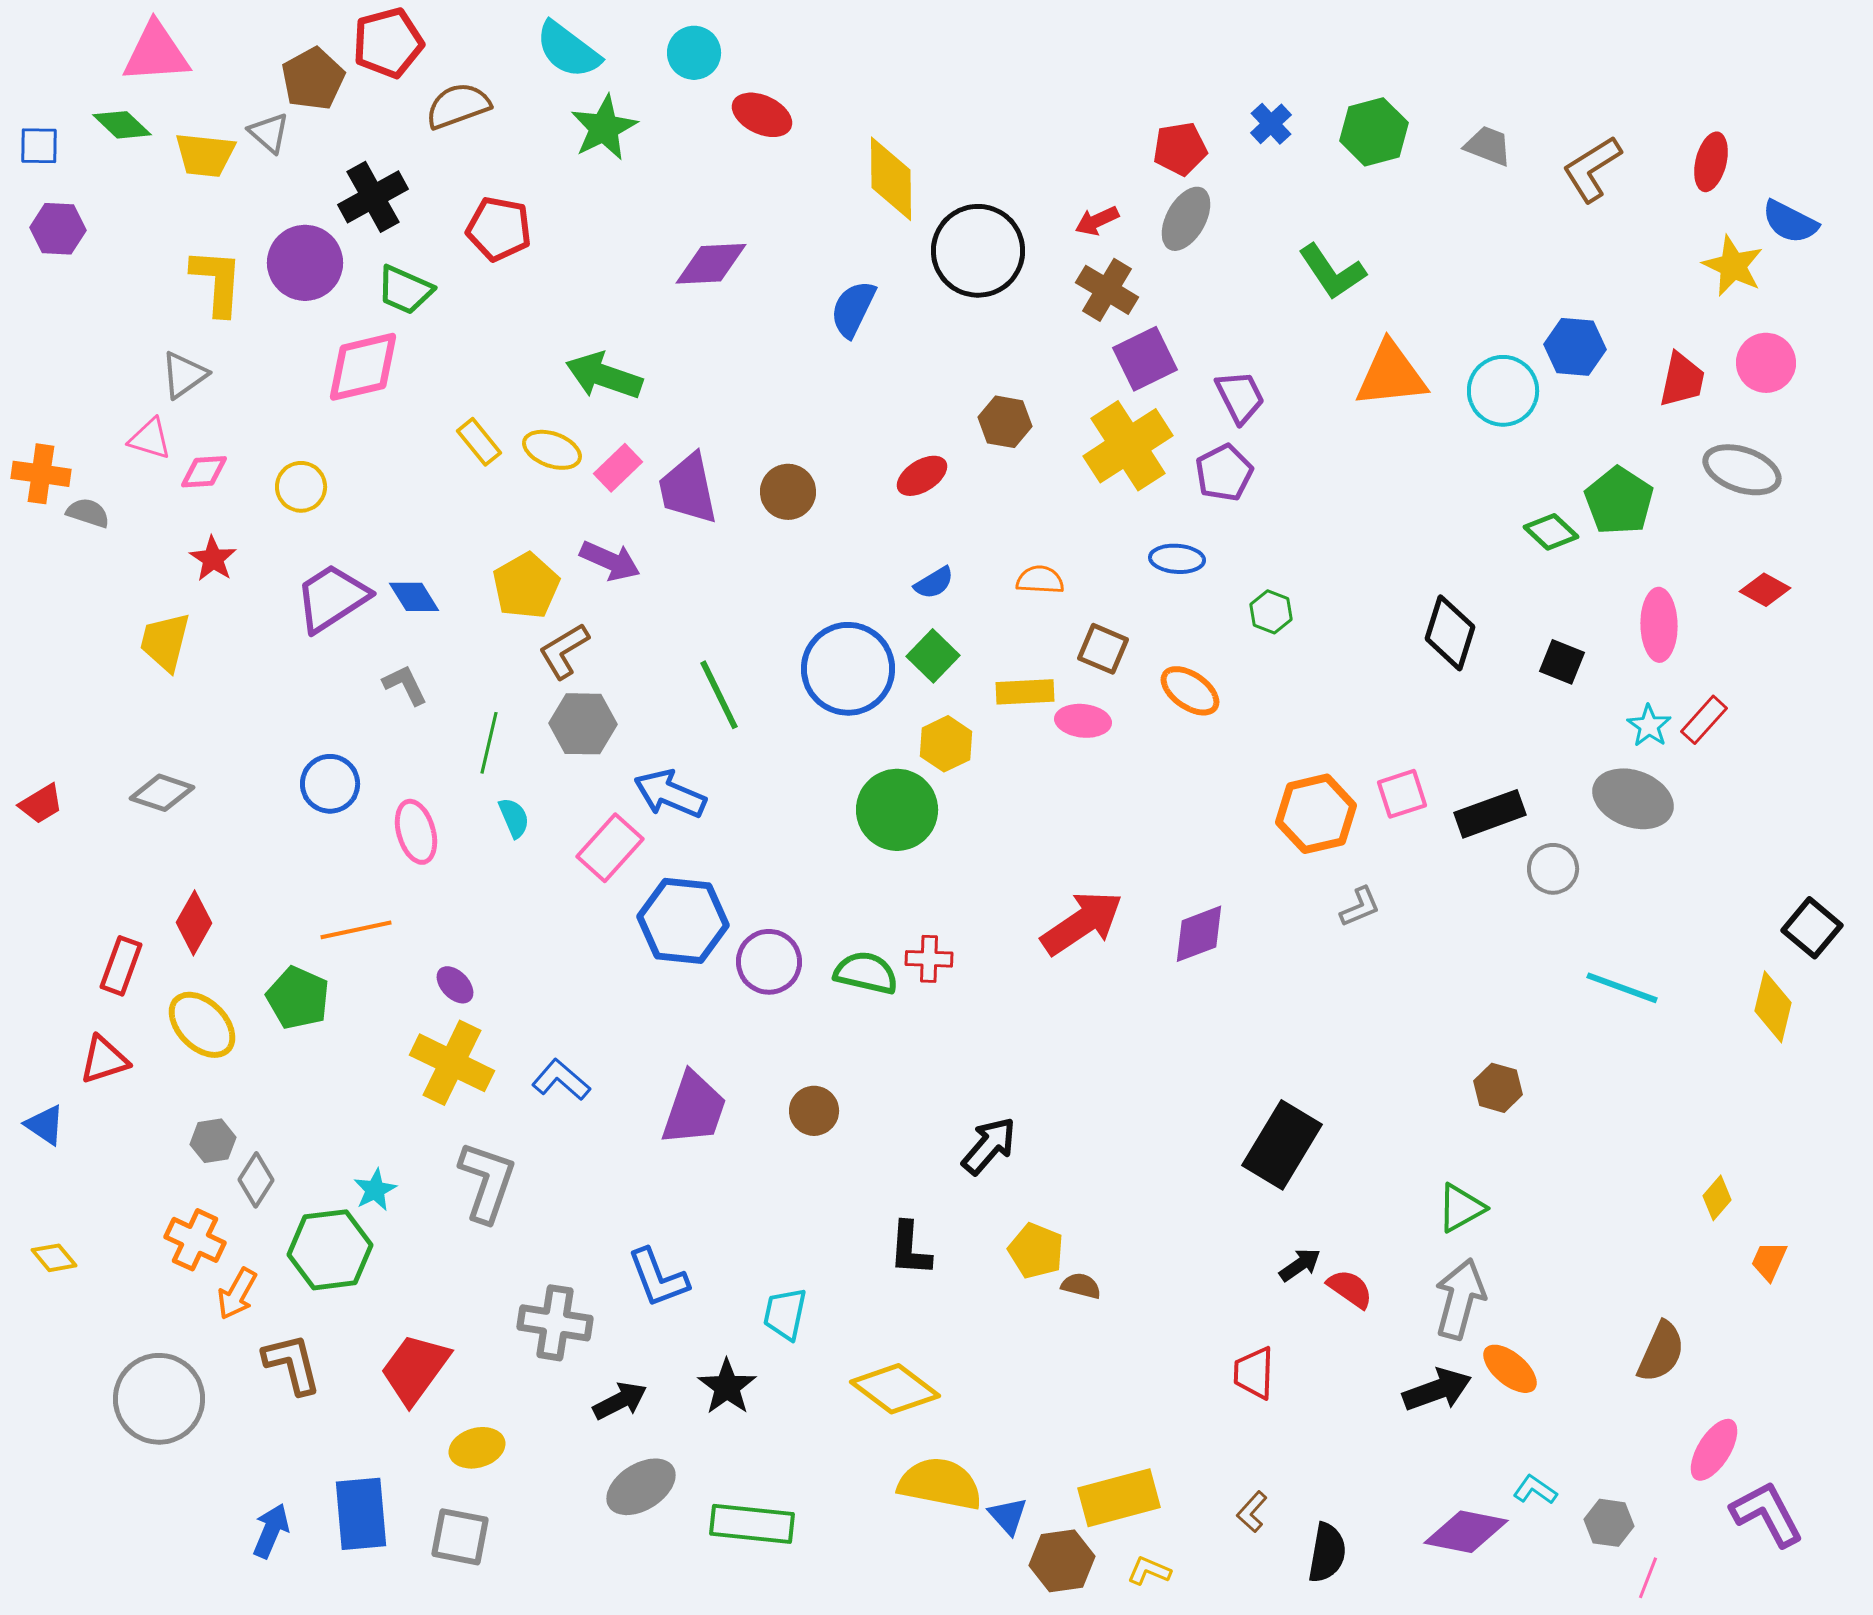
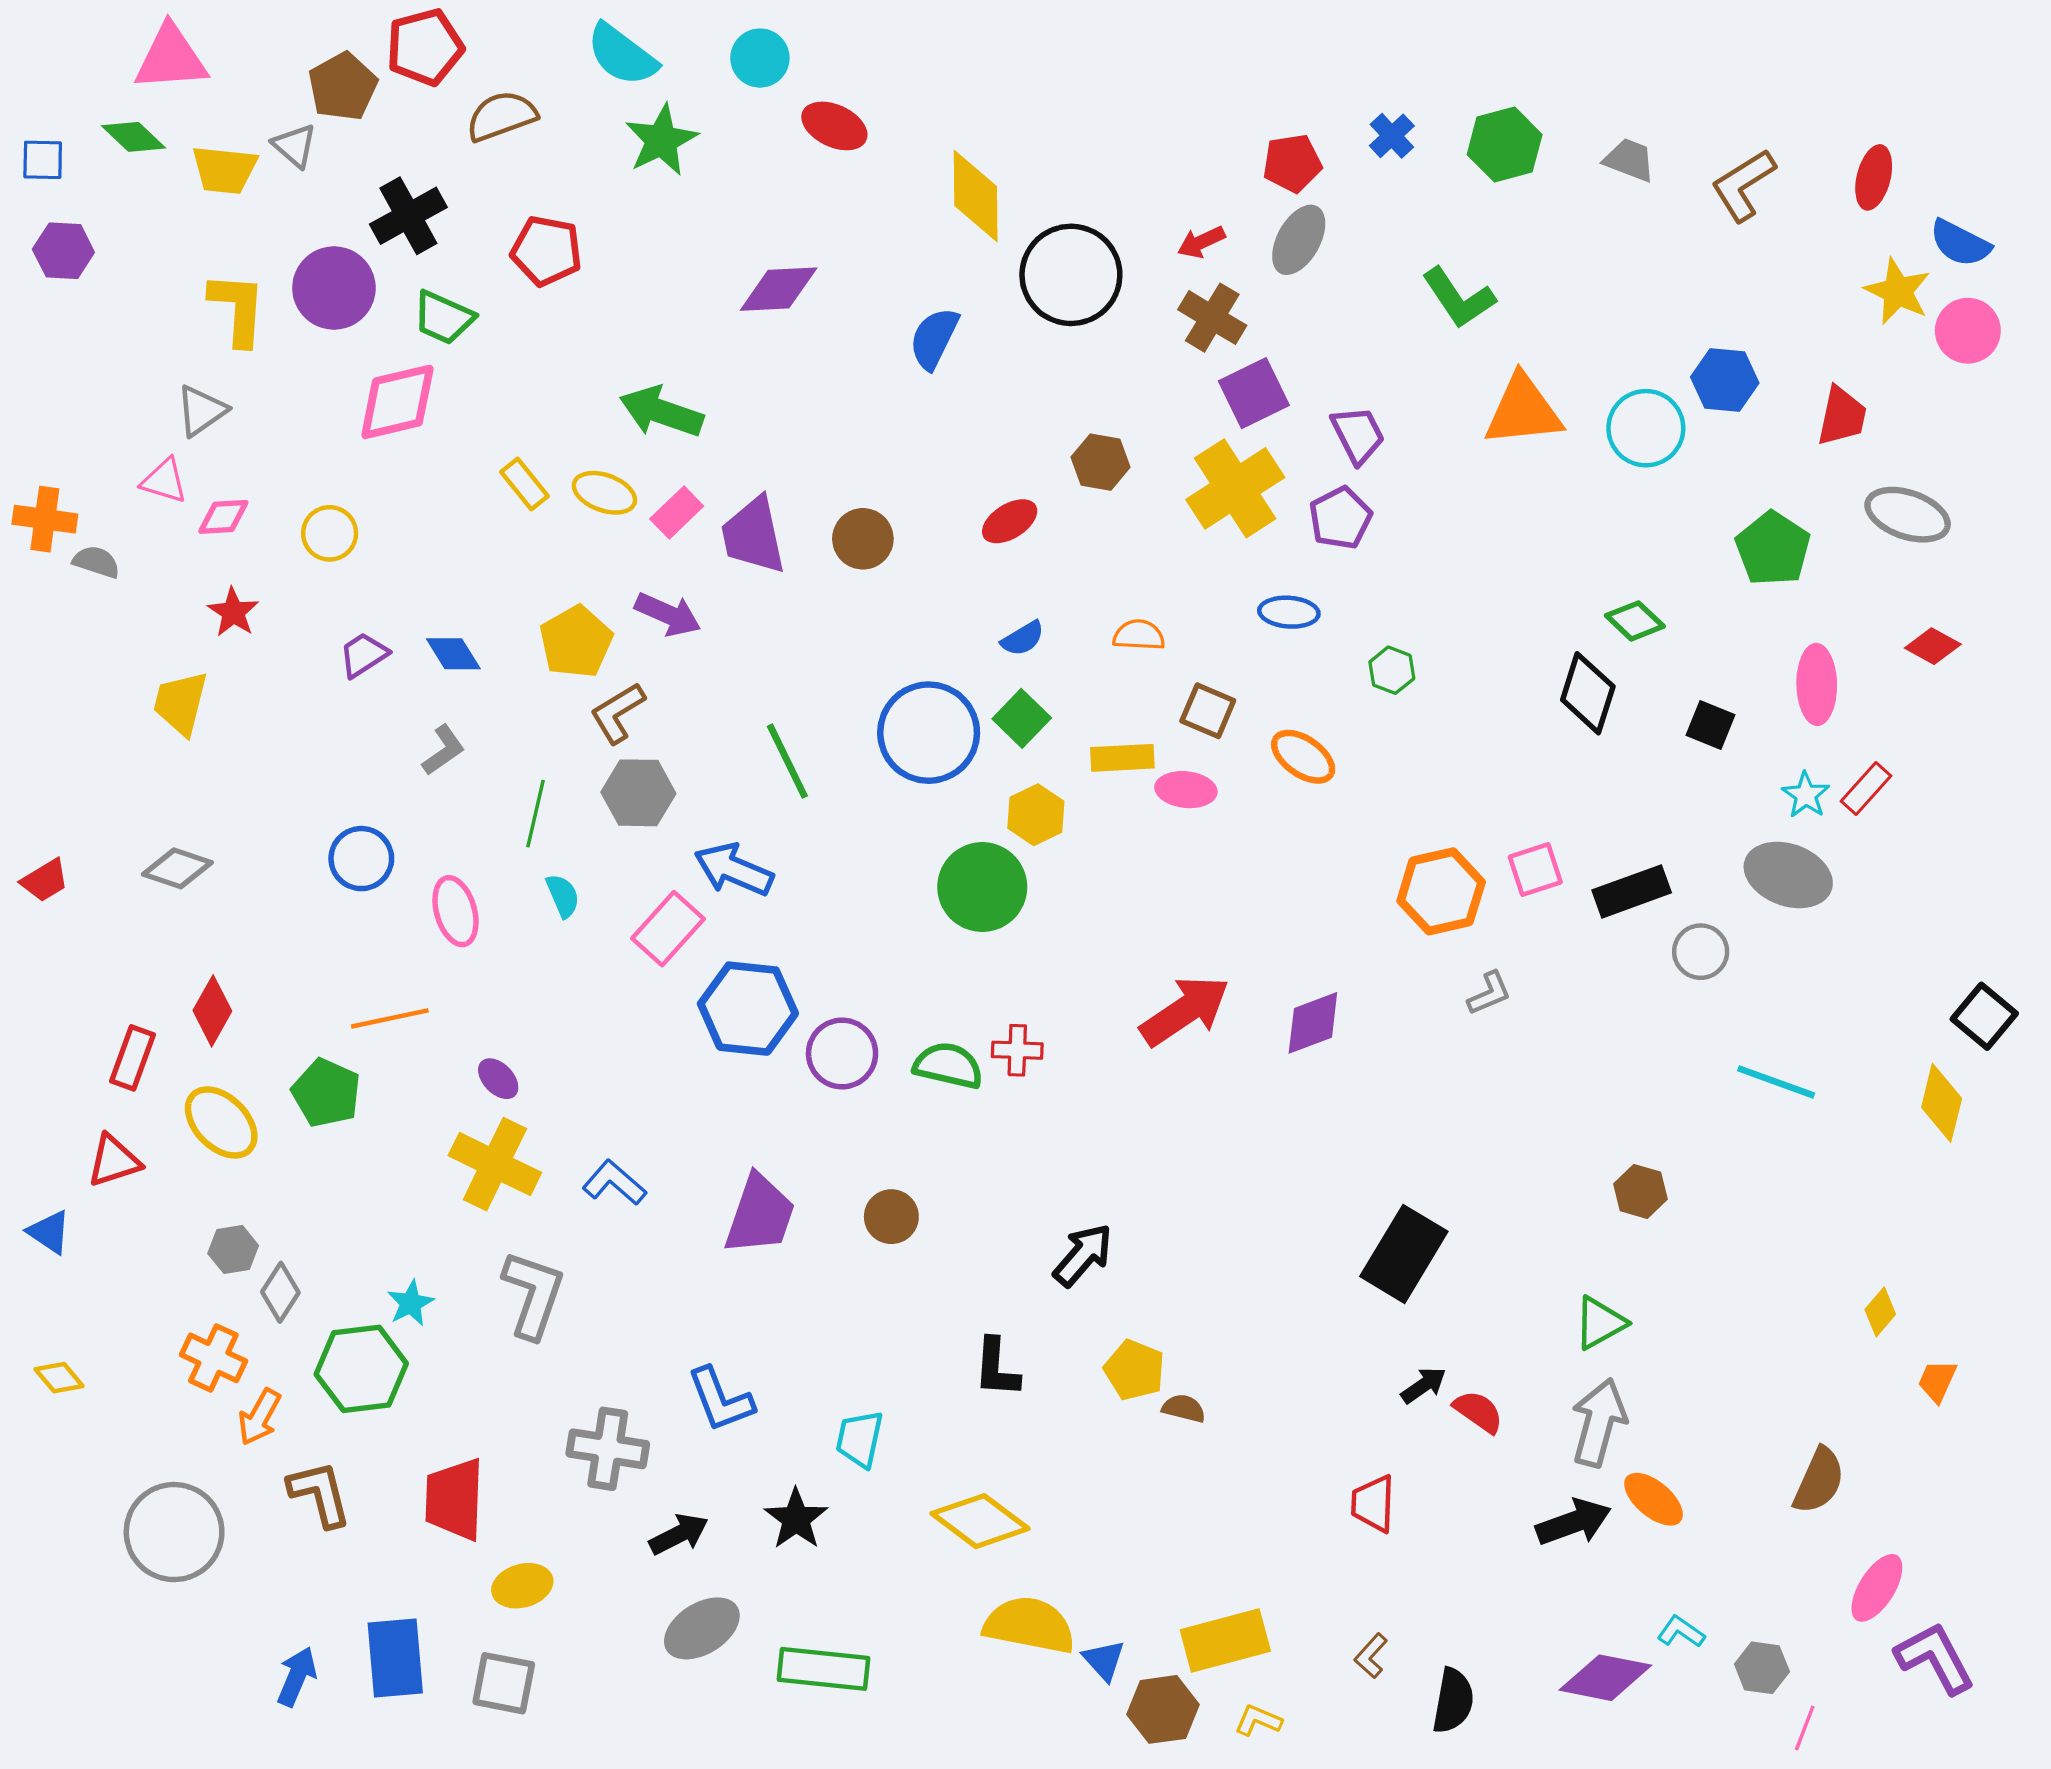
pink circle: (1766, 363) -> (1968, 331), moved
green diamond: (1551, 532) -> (1635, 621), moved
purple trapezoid: (332, 598) -> (364, 655), size x0.6
gray L-shape: (405, 685) -> (443, 750), turned 81
red trapezoid: (415, 1369) -> (454, 1499), turned -34

